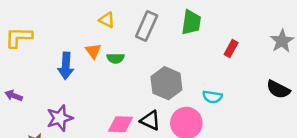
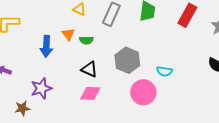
red rectangle: (231, 48) -> (187, 15), moved, size x1.6
black triangle: (150, 120) -> (89, 69), moved

